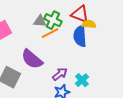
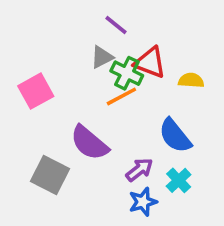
red triangle: (80, 14) -> (150, 63), moved
gray triangle: (40, 21) -> (102, 57), moved, turned -32
blue semicircle: (80, 36) -> (175, 136), moved, turned -35

